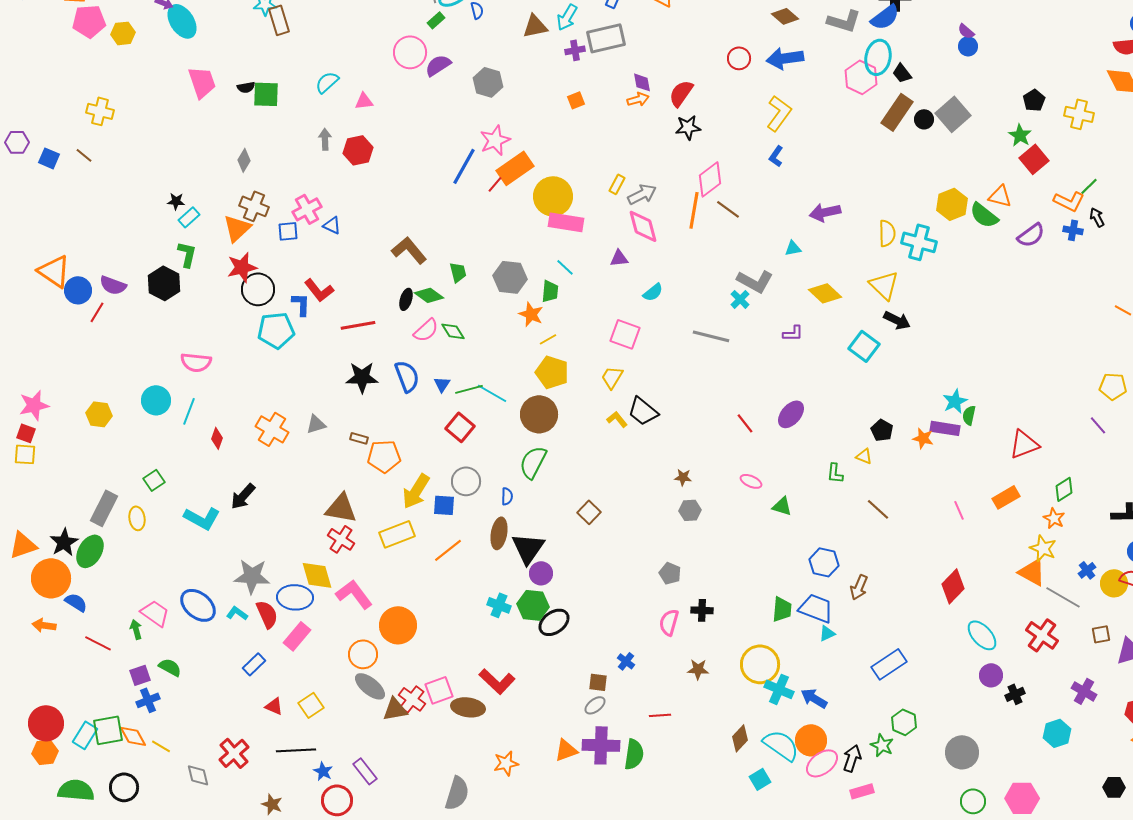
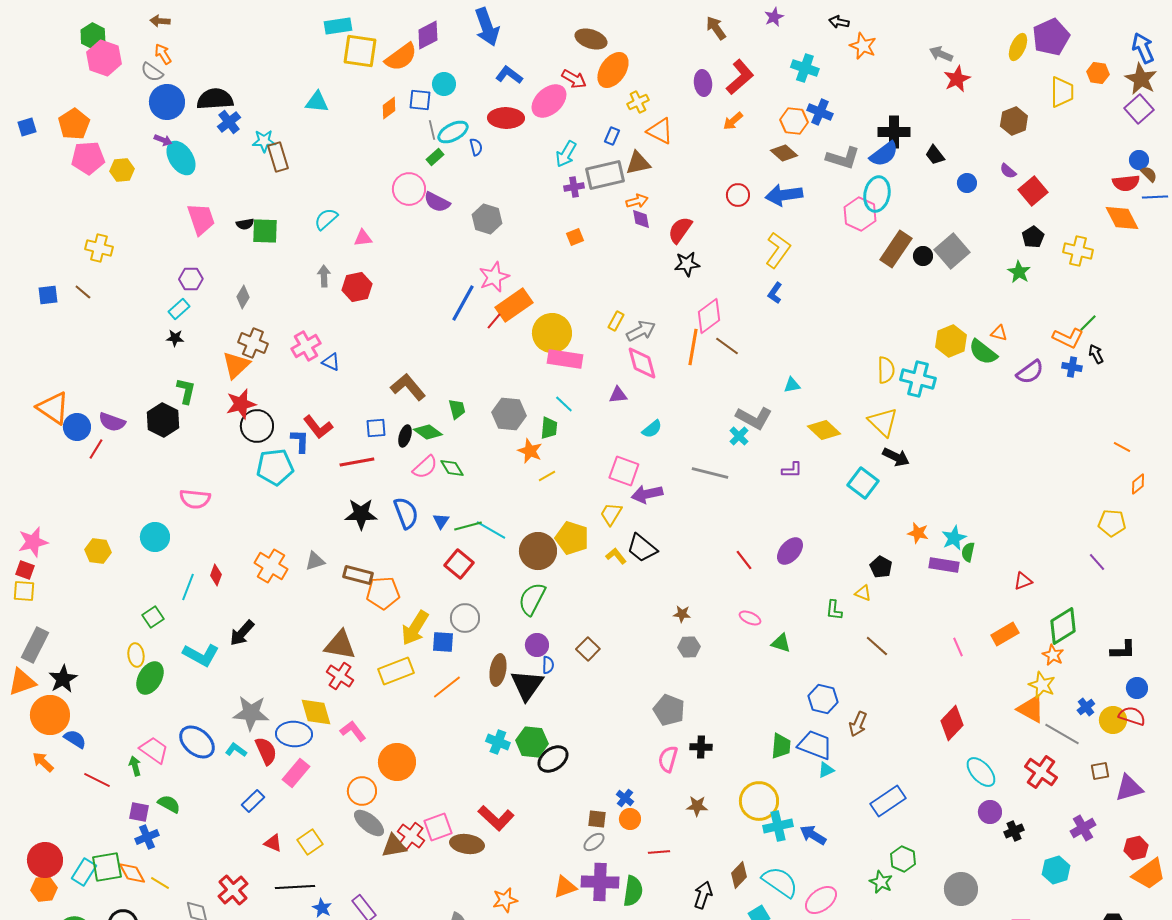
brown triangle: (535, 26) -> (638, 163), moved
purple semicircle: (966, 31) -> (1008, 171), moved
purple semicircle: (438, 65) -> (437, 202), turned -120
black trapezoid: (902, 73) -> (935, 155), moved
orange arrow: (638, 99) -> (637, 201), moved
purple hexagon: (17, 142) -> (191, 279), moved
blue square: (49, 158) -> (48, 295), turned -30
red square: (1034, 159) -> (1033, 191), moved
orange triangle: (1000, 196) -> (999, 333), size x0.7
purple arrow: (825, 212) -> (647, 494), moved
cyan rectangle: (189, 217) -> (179, 309), moved
blue square: (288, 231) -> (376, 428), moved
yellow pentagon: (552, 372) -> (572, 538), moved
cyan line: (189, 411) -> (188, 587), moved
brown rectangle: (359, 438) -> (358, 575), size x1.6
orange star: (923, 438) -> (918, 533), moved
red triangle: (1024, 444) -> (1023, 581), size x0.6
green diamond: (1064, 489) -> (1063, 626), size x1.5
blue semicircle: (507, 496) -> (548, 665), moved
gray rectangle: (104, 508) -> (35, 645), moved
green ellipse: (90, 551) -> (150, 678), moved
purple circle: (541, 573) -> (537, 645), moved
gray pentagon: (670, 573) -> (669, 710), size x1.4
pink L-shape: (354, 594) -> (353, 731), size x0.7
orange arrow: (44, 625) -> (43, 762), turned 35
purple square: (140, 675) -> (139, 812), turned 30
cyan cross: (779, 689) -> (778, 826), turned -36
purple cross: (1084, 691) -> (1083, 828), turned 30
orange circle: (811, 740) -> (630, 819), moved, size x0.7
black arrow: (852, 758) -> (703, 895), moved

